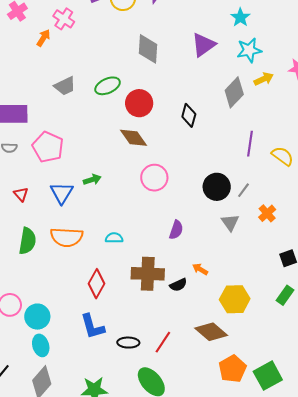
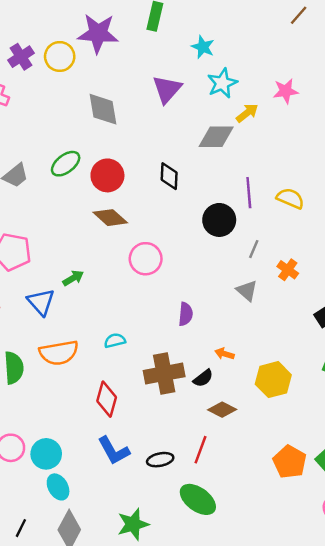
gray diamond: (234, 92) -> (216, 137), turned 60
black circle: (217, 187) -> (219, 220), moved
brown diamond: (211, 332) -> (222, 410), moved, size x0.7

